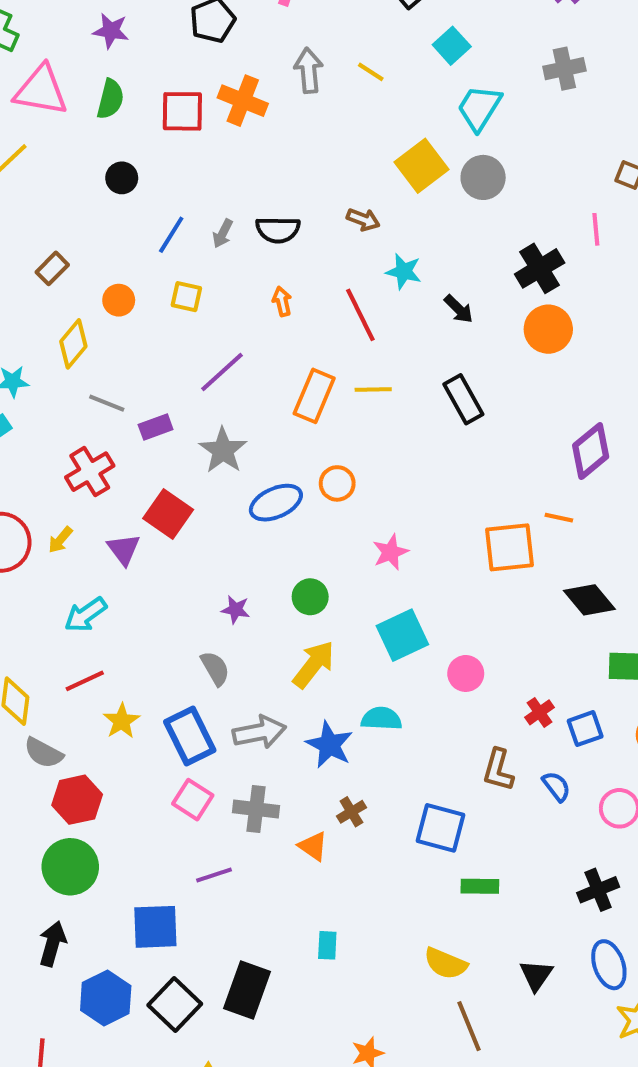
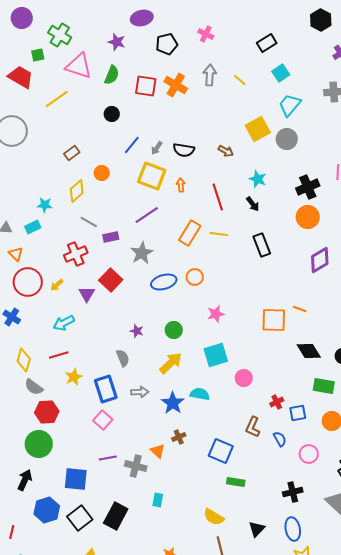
cyan star: (404, 271) -> (258, 179), moved
yellow square: (186, 297) -> (152, 176), moved, size x1.8
black arrow: (459, 309) -> (253, 204), moved
purple diamond: (591, 451) -> (320, 260), moved
gray arrow: (259, 732) -> (140, 392), size x0.7
gray cross: (256, 809) -> (136, 466), moved

